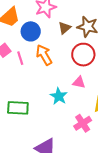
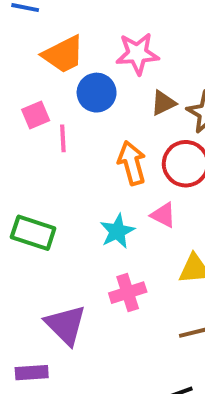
orange arrow: (44, 55) -> (132, 163), moved
pink cross: (83, 123) -> (128, 293), moved

